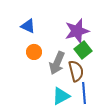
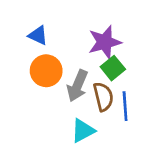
orange circle: (34, 52) -> (46, 71), size x1.5
blue line: (84, 93) -> (125, 106), moved

